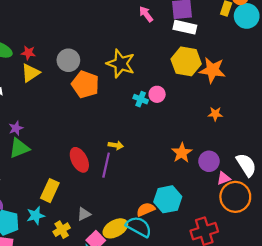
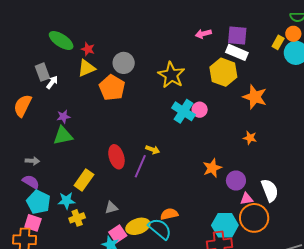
pink arrow: (146, 14) -> (203, 34), turned -77
yellow hexagon: (186, 61) -> (223, 72), moved
orange pentagon: (85, 84) -> (112, 88), moved
cyan cross: (141, 99) -> (184, 111), size x1.6
cyan hexagon: (168, 199) -> (225, 225), moved
yellow cross: (62, 230) -> (77, 218), moved

